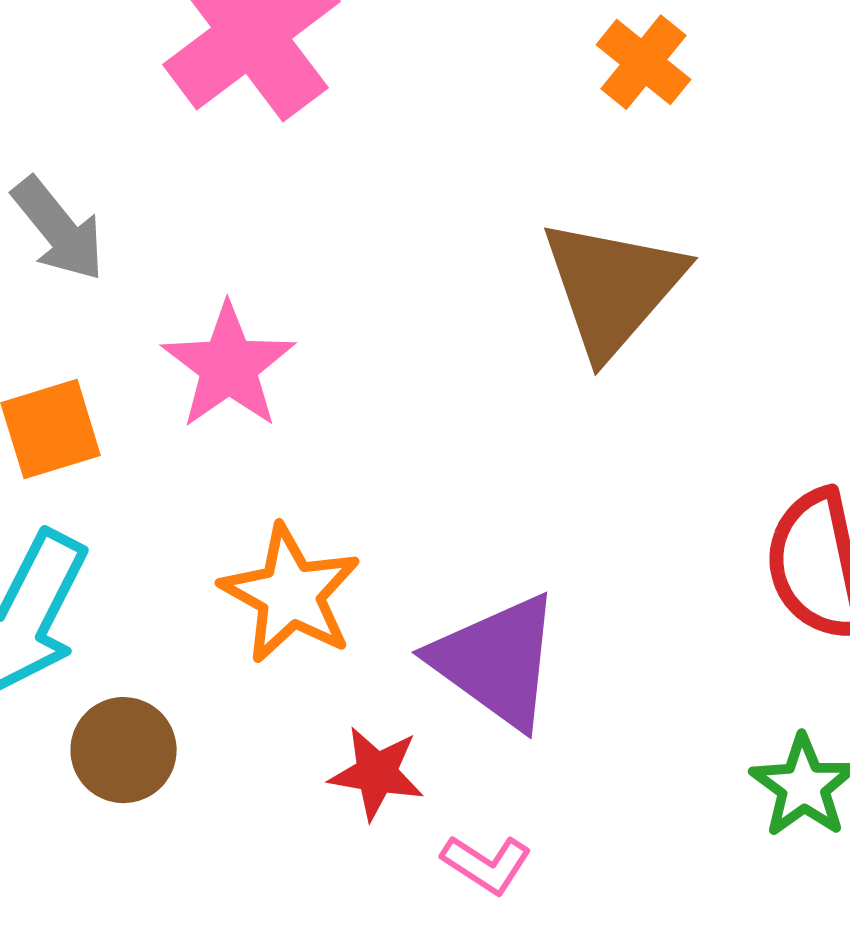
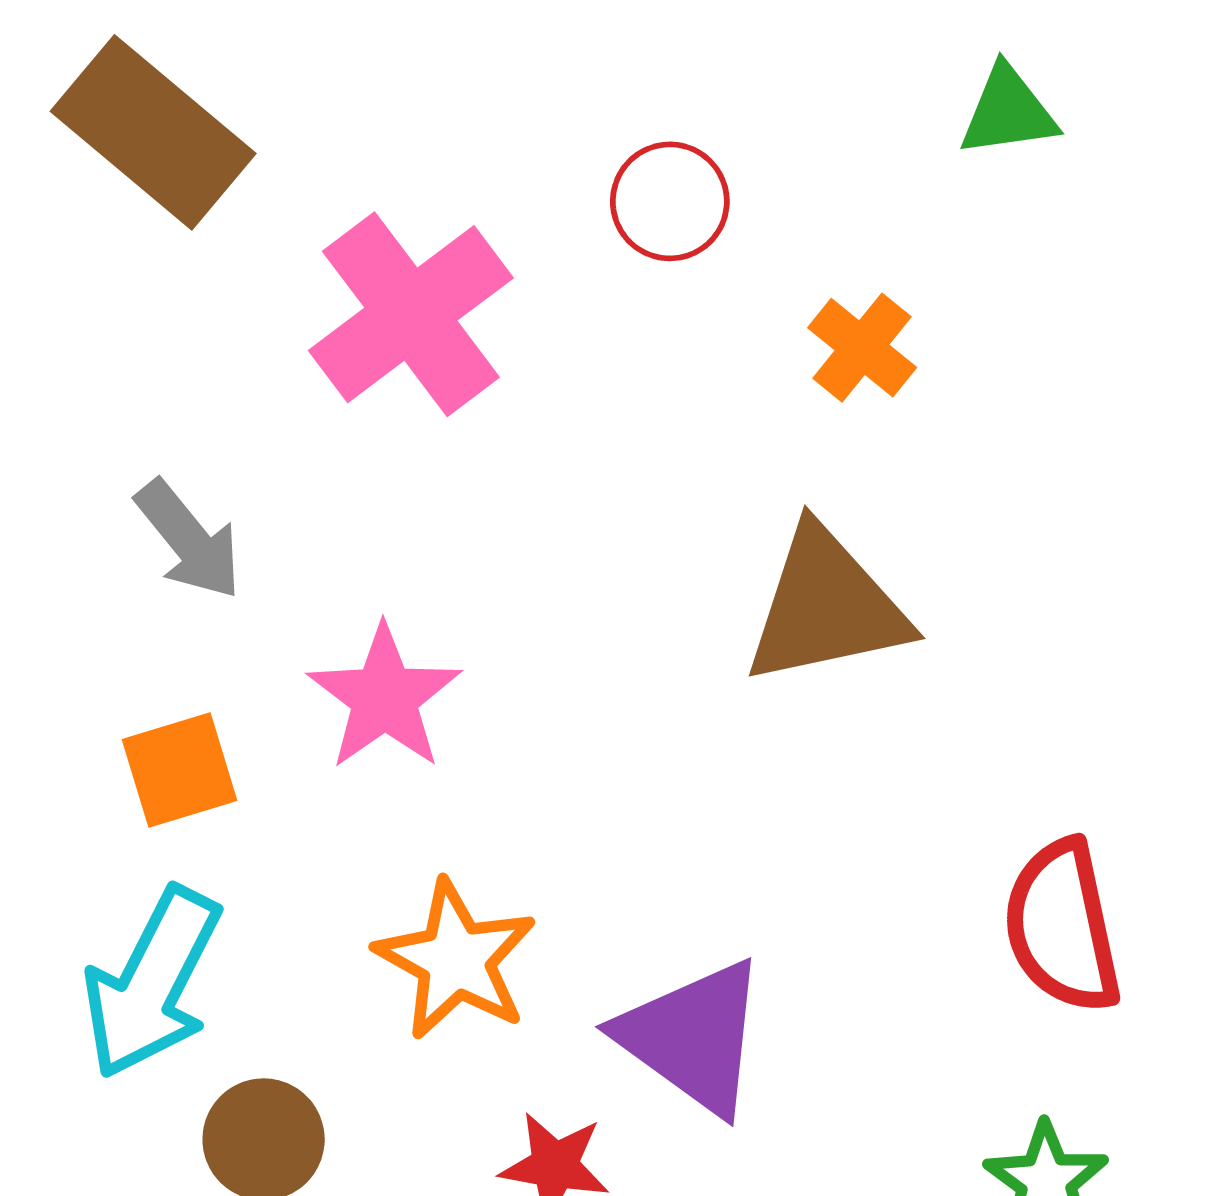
brown triangle: (613, 287) -> (826, 607), turned 37

